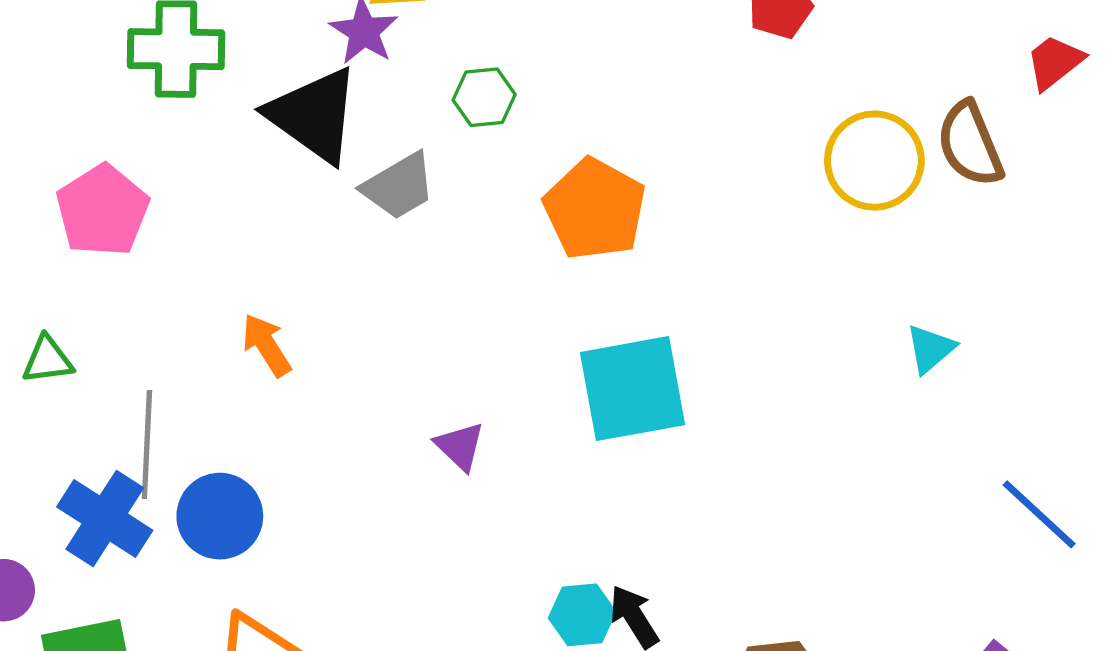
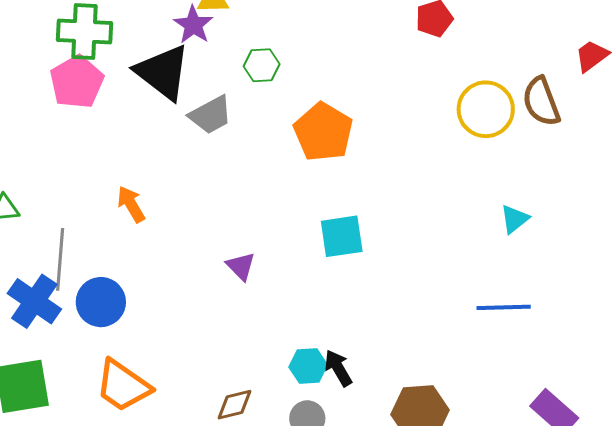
pink pentagon: (102, 210) -> (77, 82), moved
cyan square: (633, 389) -> (342, 236), size x0.7
blue line: (1039, 514) -> (504, 307), moved, turned -46

